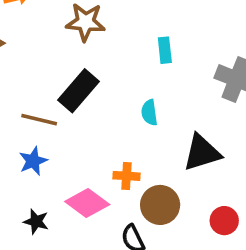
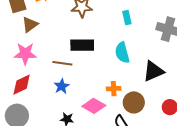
black rectangle: (79, 91) -> (82, 45), turned 55
cyan semicircle: (149, 113) -> (122, 53), size x1.5

